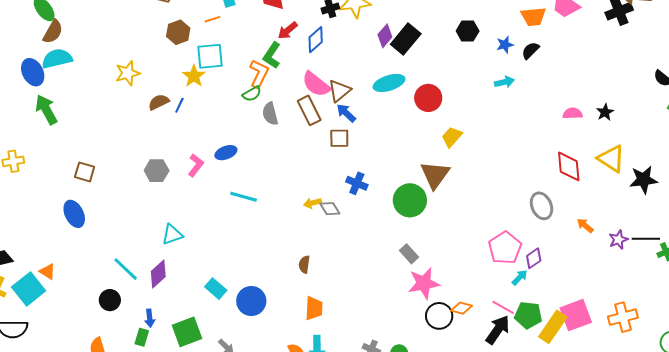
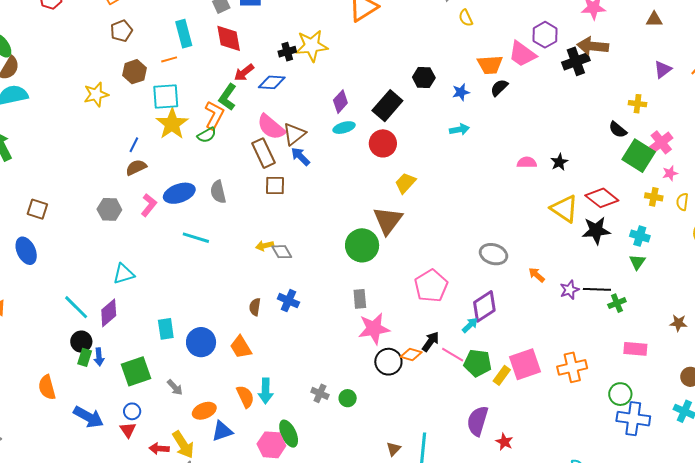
purple diamond: (385, 36) -> (340, 102), moved
black rectangle: (406, 39) -> (387, 106), moved
blue diamond: (316, 40) -> (272, 82), turned 44
black semicircle: (530, 51) -> (499, 88), moved
yellow star: (128, 73) -> (96, 94), moved
yellow star: (194, 76) -> (172, 124), moved, size x1.4
cyan ellipse: (389, 83) -> (344, 128), size x0.7
brown semicircle: (159, 102) -> (136, 167), moved
gray semicircle: (270, 114) -> (218, 192), moved
brown square: (339, 138) -> (275, 186), moved
blue ellipse: (226, 153) -> (179, 193), size x1.4
red diamond: (569, 166) -> (602, 198), moved, turned -48
blue cross: (357, 183) -> (288, 301), moved
gray ellipse: (542, 206) -> (493, 254), turned -52
pink pentagon: (505, 248) -> (431, 286), moved
gray rectangle: (409, 254) -> (360, 299), turned 36
purple diamond: (534, 258) -> (484, 306), size x1.5
cyan rectangle: (216, 289) -> (166, 329), turned 40
black circle: (110, 300) -> (81, 342), moved
orange trapezoid: (314, 308) -> (241, 347), moved, turned 145
yellow rectangle: (553, 327) -> (502, 375), size x0.6
black arrow: (498, 330) -> (431, 342), moved, size x0.7
green rectangle: (142, 337) -> (85, 357), moved

